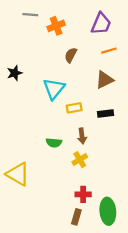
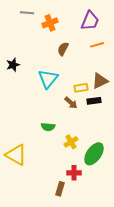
brown triangle: (104, 80) -> (100, 81), moved
yellow rectangle: (74, 108) -> (81, 88), moved
brown arrow: (82, 136) -> (71, 103), moved, turned -40
green ellipse: (108, 211) -> (94, 154), moved, turned 40
brown rectangle: (76, 217) -> (60, 189), moved

